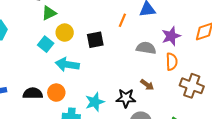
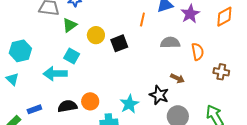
yellow circle: (65, 33) -> (96, 35), moved
purple star: (171, 36) -> (190, 14), moved
cyan arrow: (67, 65) -> (55, 74), moved
brown cross: (192, 86) -> (221, 72), size x0.7
black star: (126, 98) -> (159, 95), turned 30

